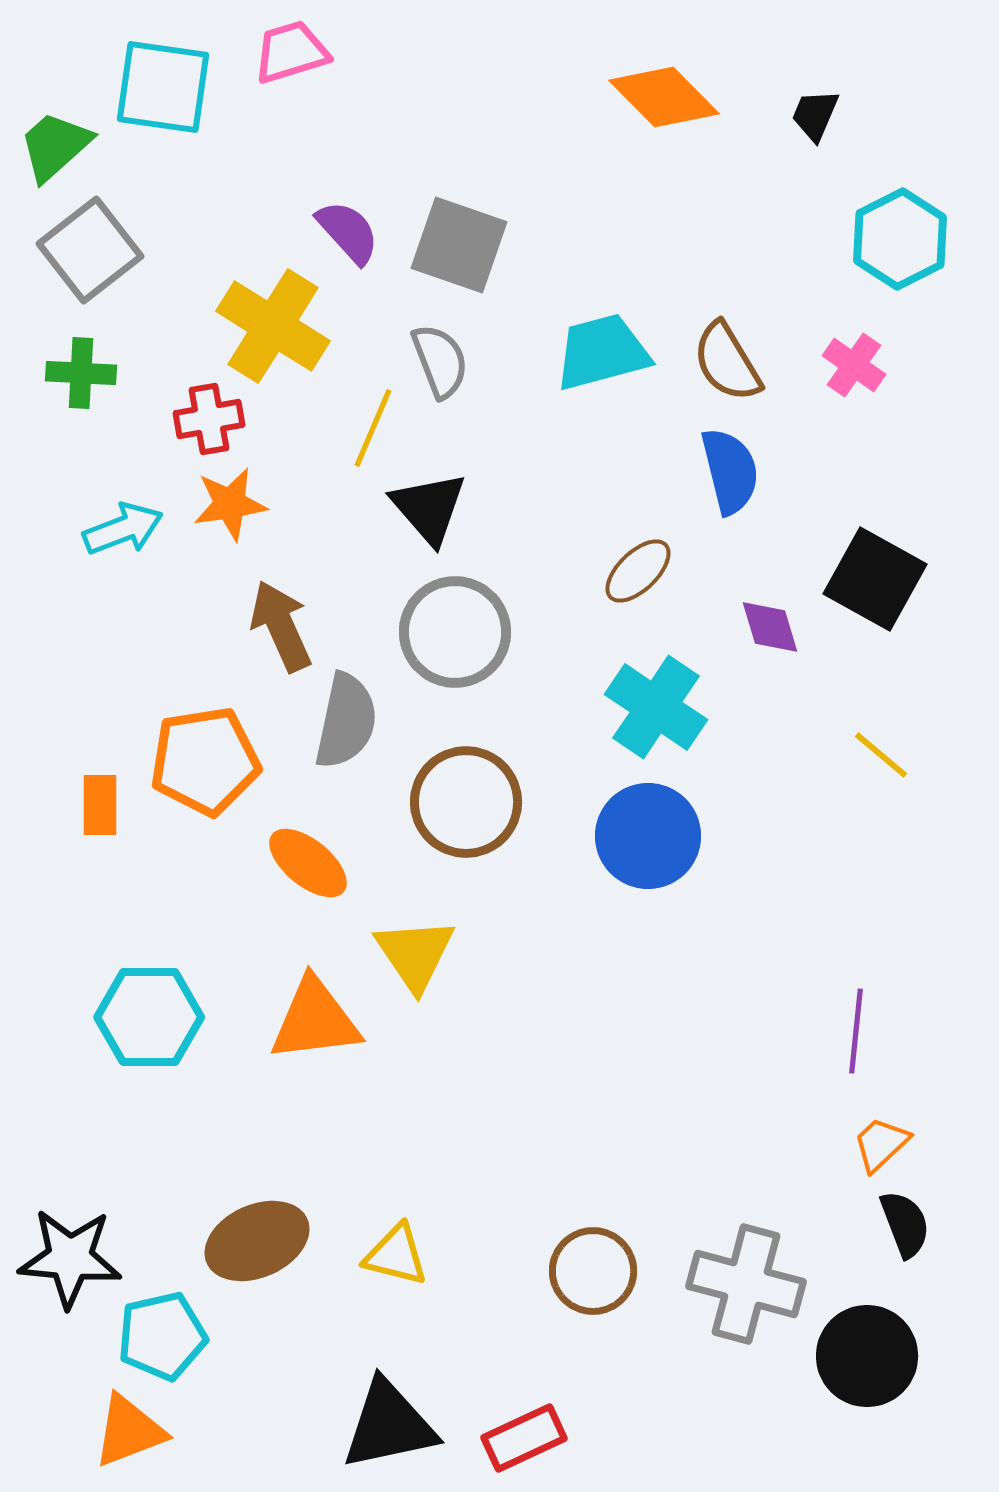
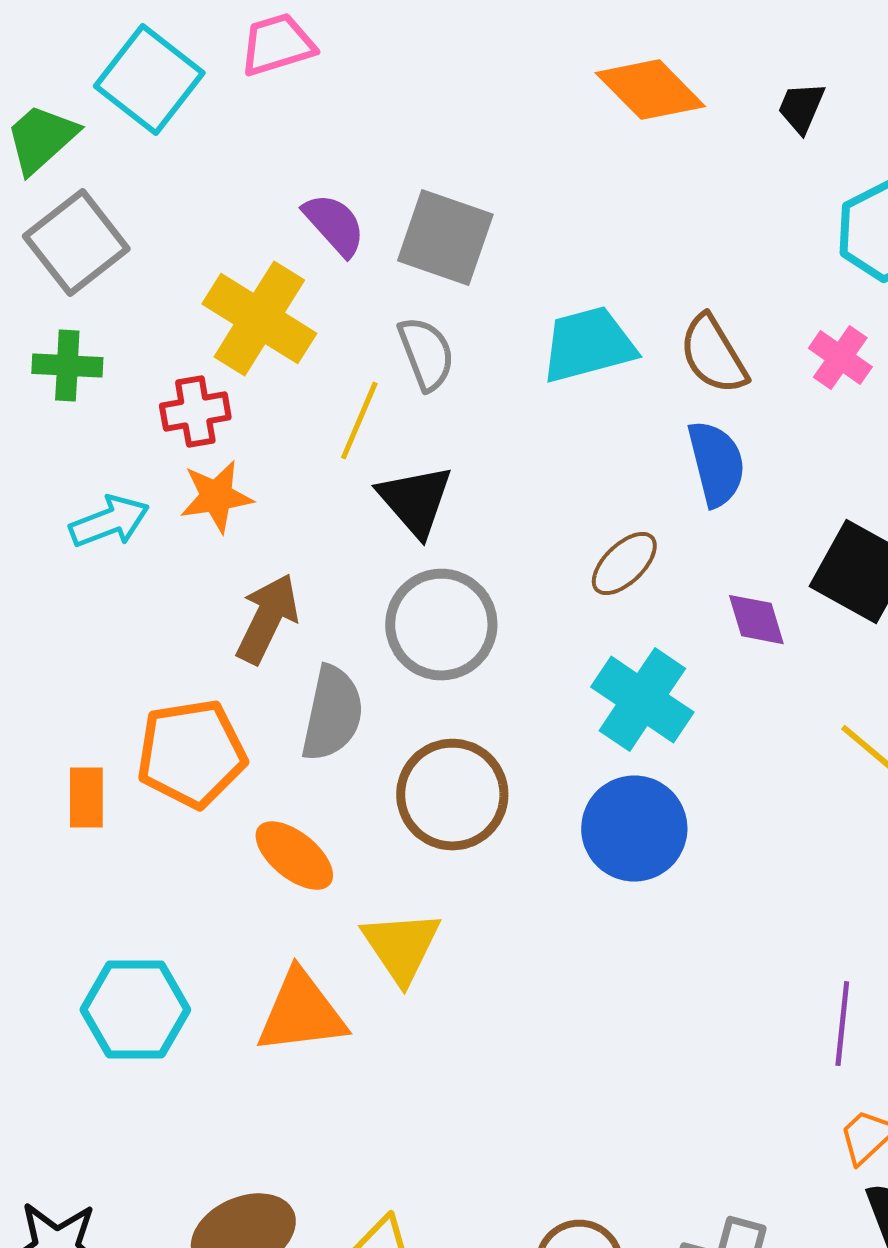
cyan square: (163, 87) -> (149, 80), turned 30
brown arrow: (281, 626) -> (267, 619), turned 50

